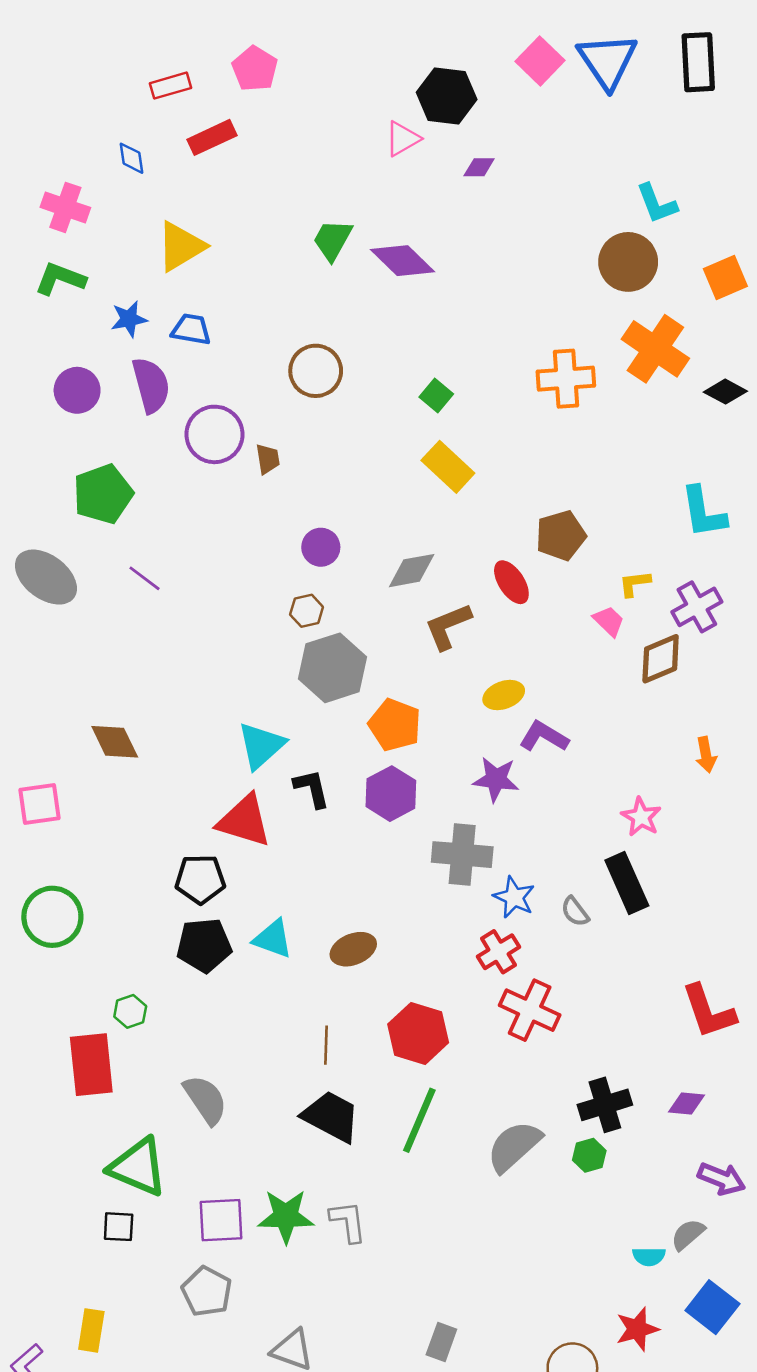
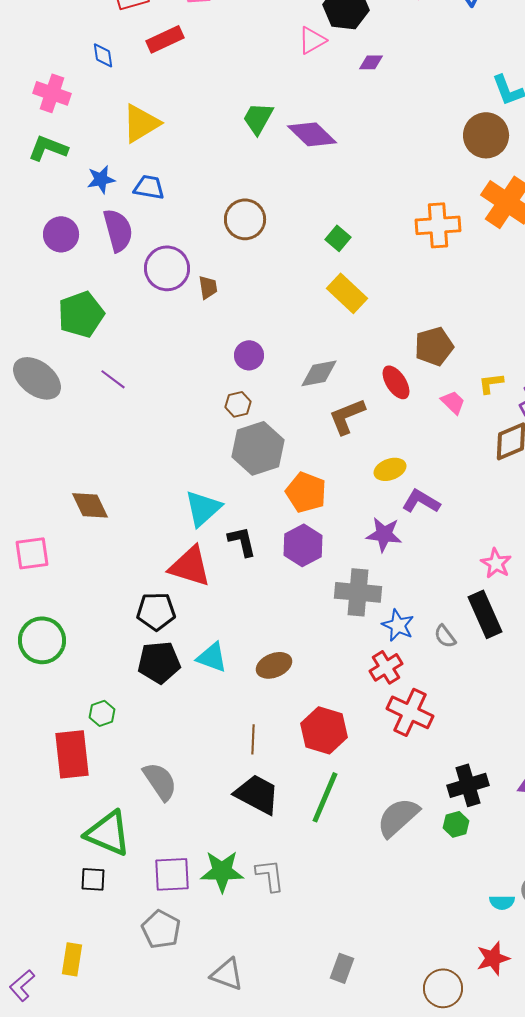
pink trapezoid: (609, 621) -> (453, 402), moved

